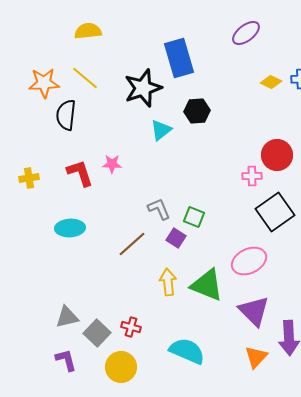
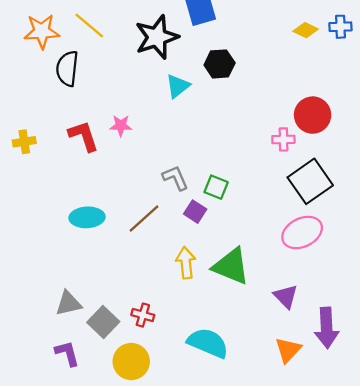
cyan ellipse: (70, 228) -> (87, 217), moved
pink ellipse: (249, 261) -> (302, 232), moved
purple triangle: (254, 311) -> (286, 296), size x0.7

